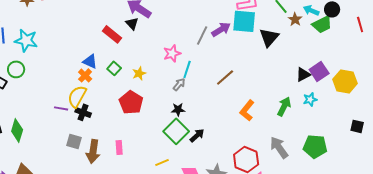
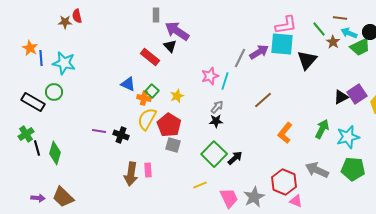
cyan line: (187, 69) -> (225, 81), moved
orange cross: (85, 75) -> (144, 98), moved, turned -32
yellow semicircle: (77, 96) -> (147, 119), moved
cyan star: (310, 99) -> (348, 137), moved, size x1.6
black star: (178, 109) -> (216, 121), moved
gray square: (74, 141) -> (173, 145), moved
pink rectangle: (119, 147) -> (148, 170), moved
gray arrow: (279, 147) -> (317, 170), turned -30

